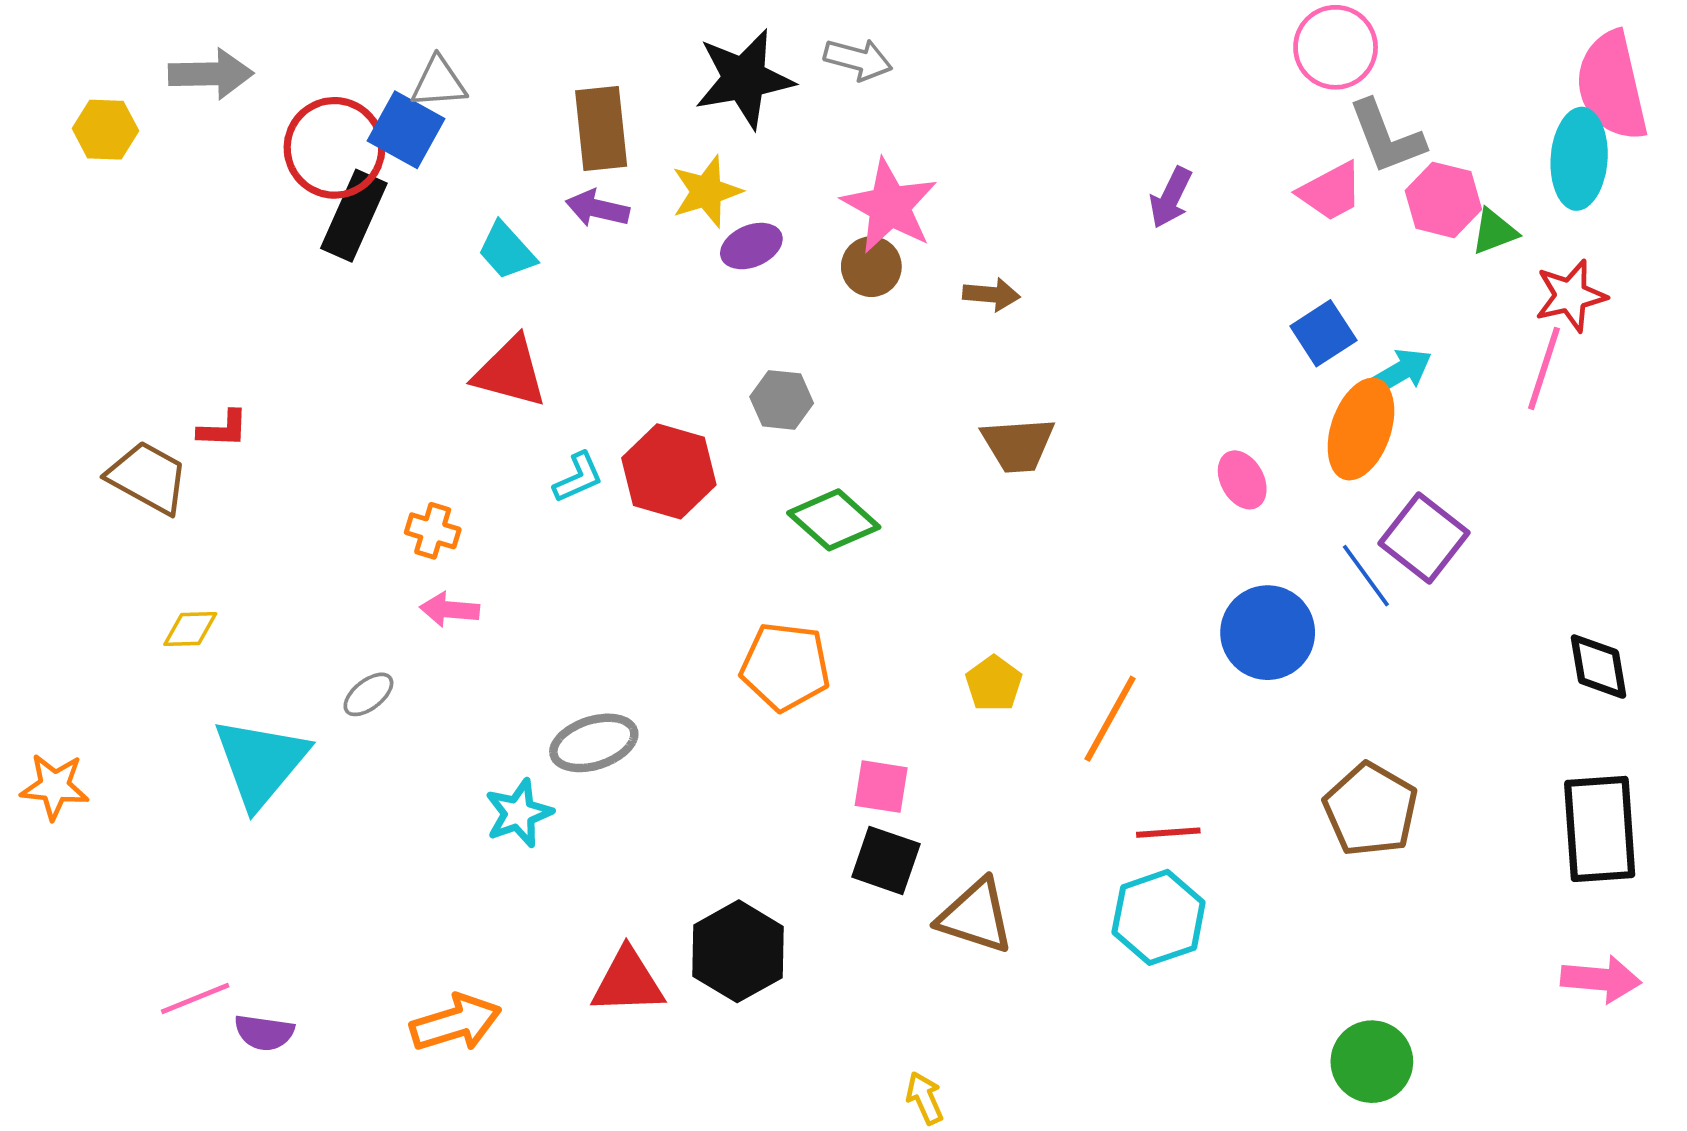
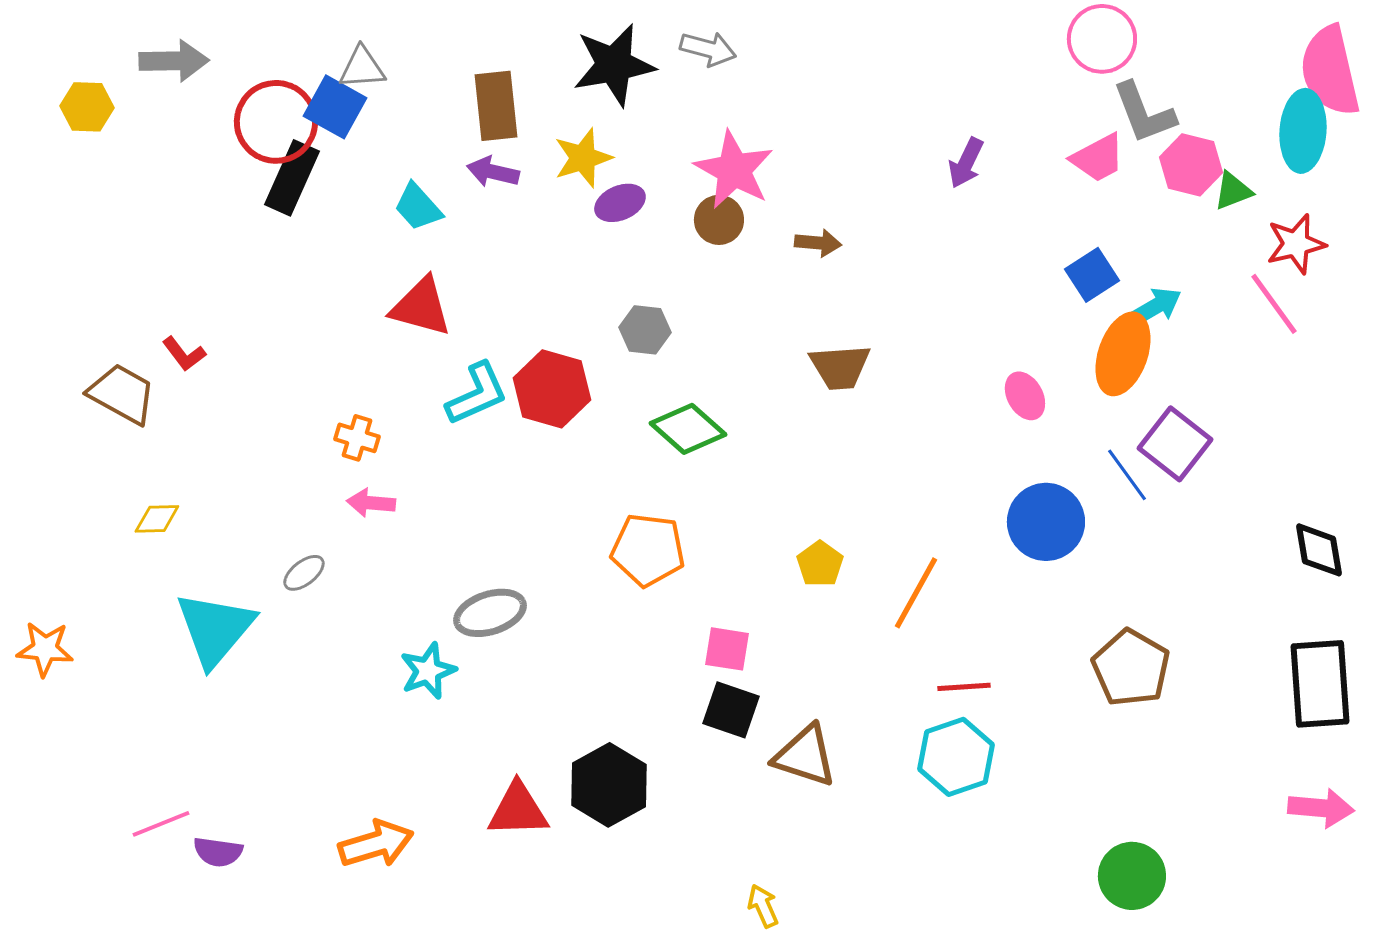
pink line: (1544, 368) -> (1274, 304), turned -54
red L-shape: (223, 429) -> (184, 354), turned 51
cyan L-shape: (578, 477) -> (477, 394), size x1.5

